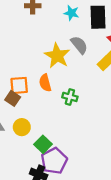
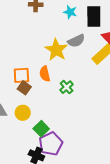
gray semicircle: (79, 45) -> (76, 41), turned 102
green cross: (70, 97) -> (67, 87), turned 32
brown square: (13, 98) -> (24, 88), moved

